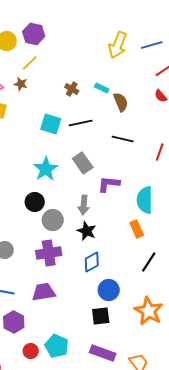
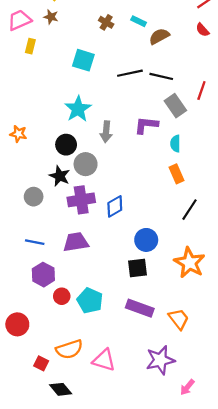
brown semicircle: (121, 102) -> (159, 36), turned -96
black line: (81, 123) -> (130, 73), moved
gray rectangle: (83, 163) -> (175, 106), moved
cyan semicircle: (145, 200) -> (175, 144), moved, size x0.6
gray arrow: (84, 205) -> (106, 132), moved
black star: (87, 231) -> (60, 176), moved
blue diamond: (92, 262) -> (115, 206), moved
red circle: (31, 351) -> (62, 296), moved

